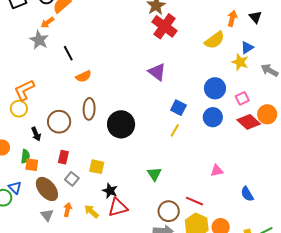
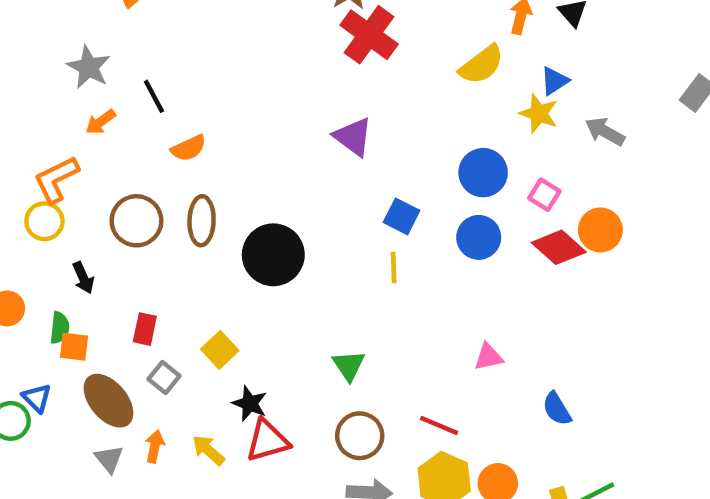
orange arrow: (47, 23) -> (101, 122), moved
pink square: (242, 98) -> (544, 195), turned -32
brown circle: (59, 122) -> (136, 221), moved
yellow line: (175, 130) -> (394, 267), turned -32
yellow square: (97, 167) -> (220, 350), turned 35
brown circle: (169, 211) -> (360, 436), moved

